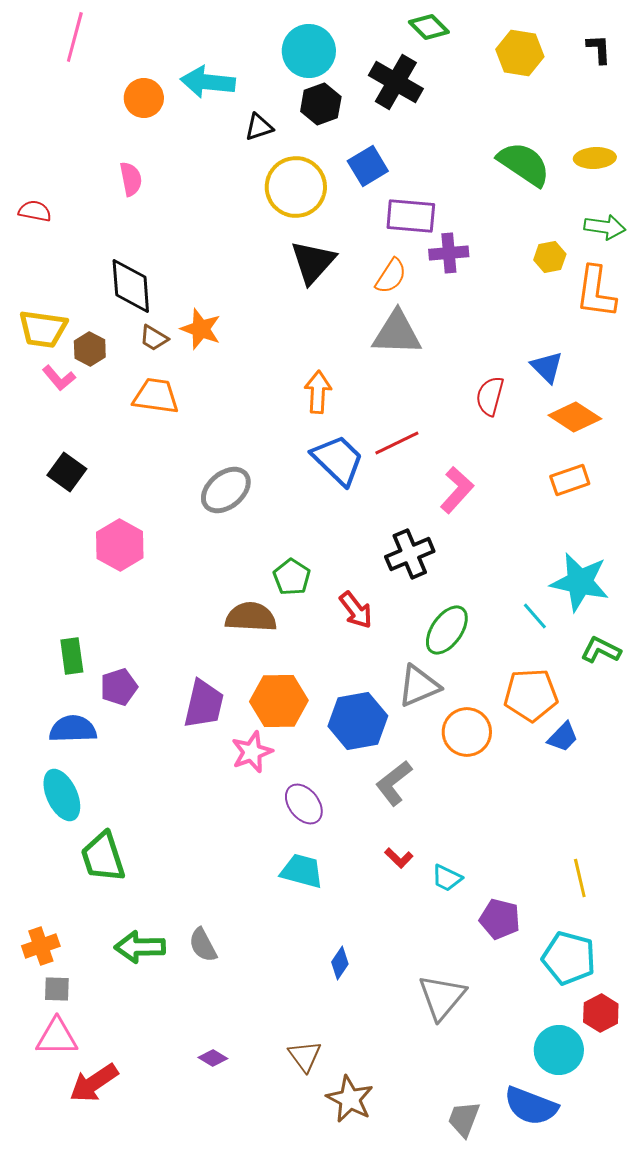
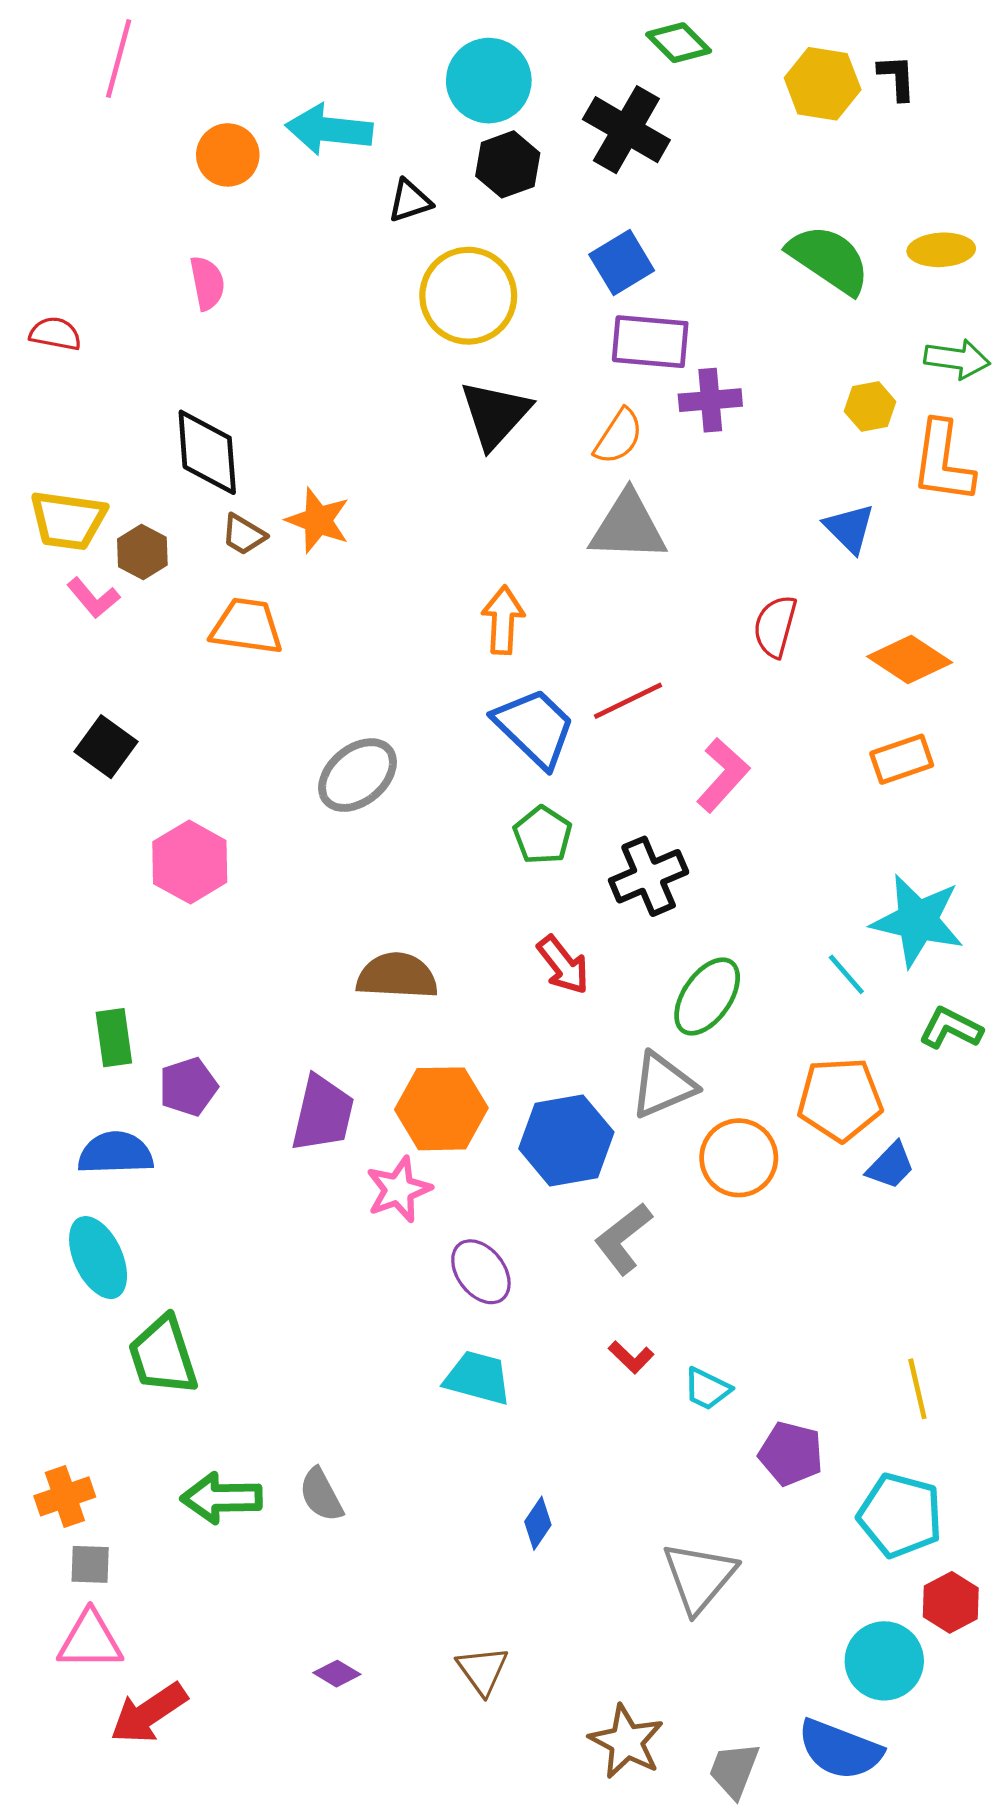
black L-shape: (599, 49) -> (897, 77), moved
blue square: (368, 166) -> (622, 263), moved
blue triangle: (547, 367) -> (849, 528), moved
green pentagon: (292, 577) -> (543, 835), moved
brown star: (350, 1099) -> (626, 1742), moved

